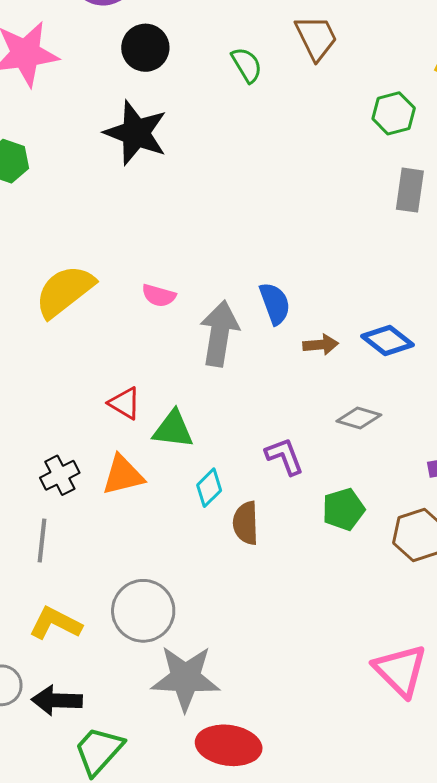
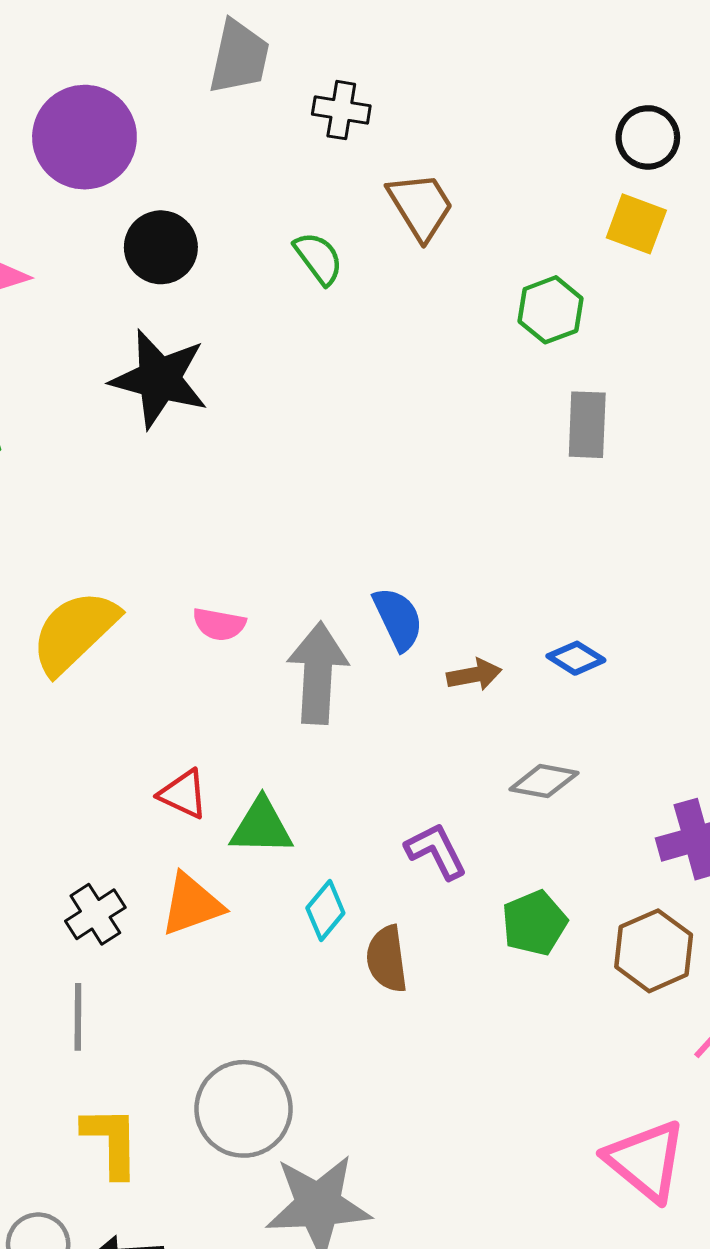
blue diamond: (388, 341) -> (576, 658), size x0.7
yellow L-shape: (55, 623) -> (111, 1141), turned 68

